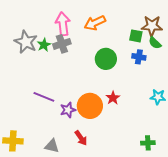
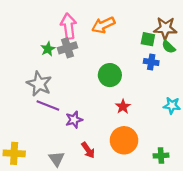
gray star: (26, 42) -> (39, 84), moved
green circle: (106, 59) -> (110, 75), moved
orange circle: (90, 106) -> (124, 140), moved
gray triangle: (52, 146) -> (57, 159), turned 42

